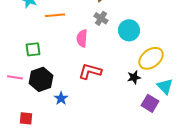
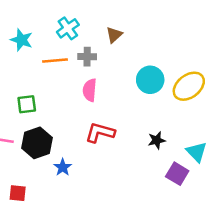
gray cross: (101, 18) -> (87, 57), moved, turned -32
yellow ellipse: (151, 58) -> (189, 86), moved

